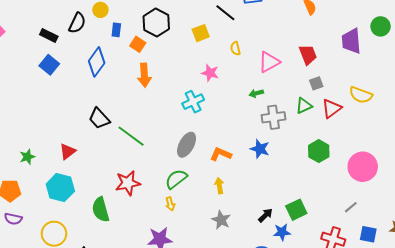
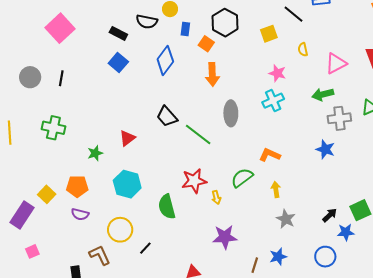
black semicircle: (77, 23) -> (147, 22), turned 75
green arrow: (256, 93) -> (323, 94), size x1.5
cyan cross: (193, 102) -> (273, 101), moved
gray ellipse: (187, 145) -> (231, 113), moved, turned -30
red triangle: (67, 151) -> (127, 138), moved
orange L-shape: (221, 154) -> (270, 155), moved
yellow arrow: (219, 186) -> (276, 190), moved
yellow arrow: (170, 204) -> (216, 197), moved

